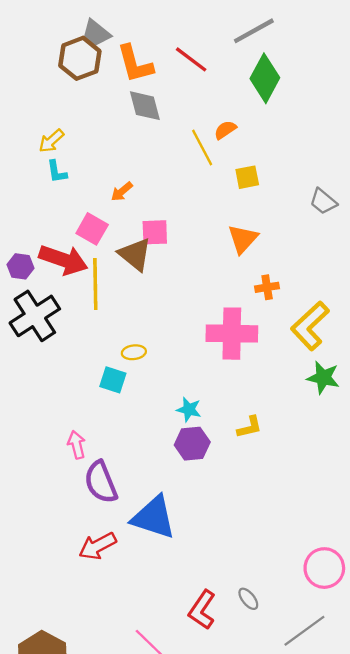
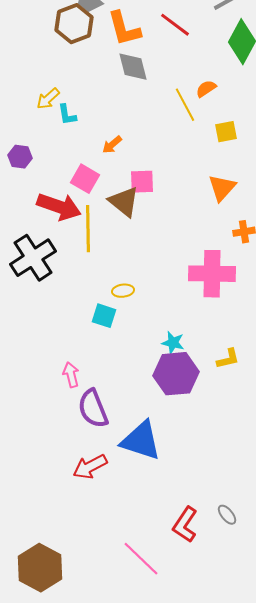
cyan L-shape: (57, 172) -> (67, 115), moved
purple hexagon: (20, 266) -> (20, 157), moved
purple hexagon: (192, 444) -> (176, 374), size x1.4

